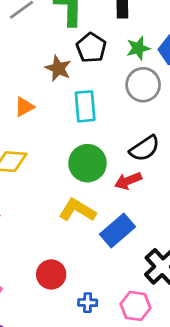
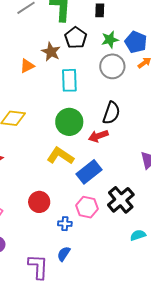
orange triangle: (24, 107) -> (27, 66), moved
black semicircle: (145, 148) -> (111, 113), turned -40
pink hexagon: (135, 306) -> (87, 207), moved

